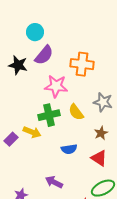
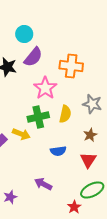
pink star: (56, 86) -> (45, 88), turned 30
yellow semicircle: (76, 112) -> (65, 114), turned -132
red triangle: (99, 158) -> (88, 160), turned 30

